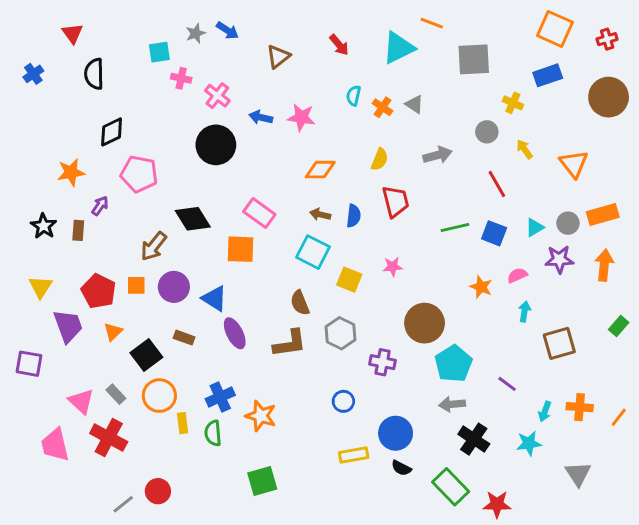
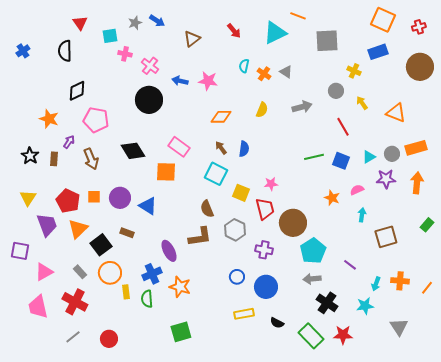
red triangle: (72, 33) -> (80, 23), moved
orange triangle: (574, 164) -> (396, 113), turned -30
orange star: (71, 172) -> (49, 119), turned 30
red trapezoid: (396, 201) -> (265, 209), moved
brown arrow: (320, 214) -> (221, 148), turned 40
brown arrow: (154, 246) -> (91, 159), moved, turned -60
orange triangle: (113, 332) -> (78, 229), size x1.5
purple ellipse: (235, 333) -> (169, 251), moved
pink triangle: (81, 401) -> (44, 272), moved, turned 48
blue circle: (396, 433) -> (266, 287), moved
gray line: (123, 504) -> (73, 337), moved
red star: (497, 504) -> (343, 335), moved

